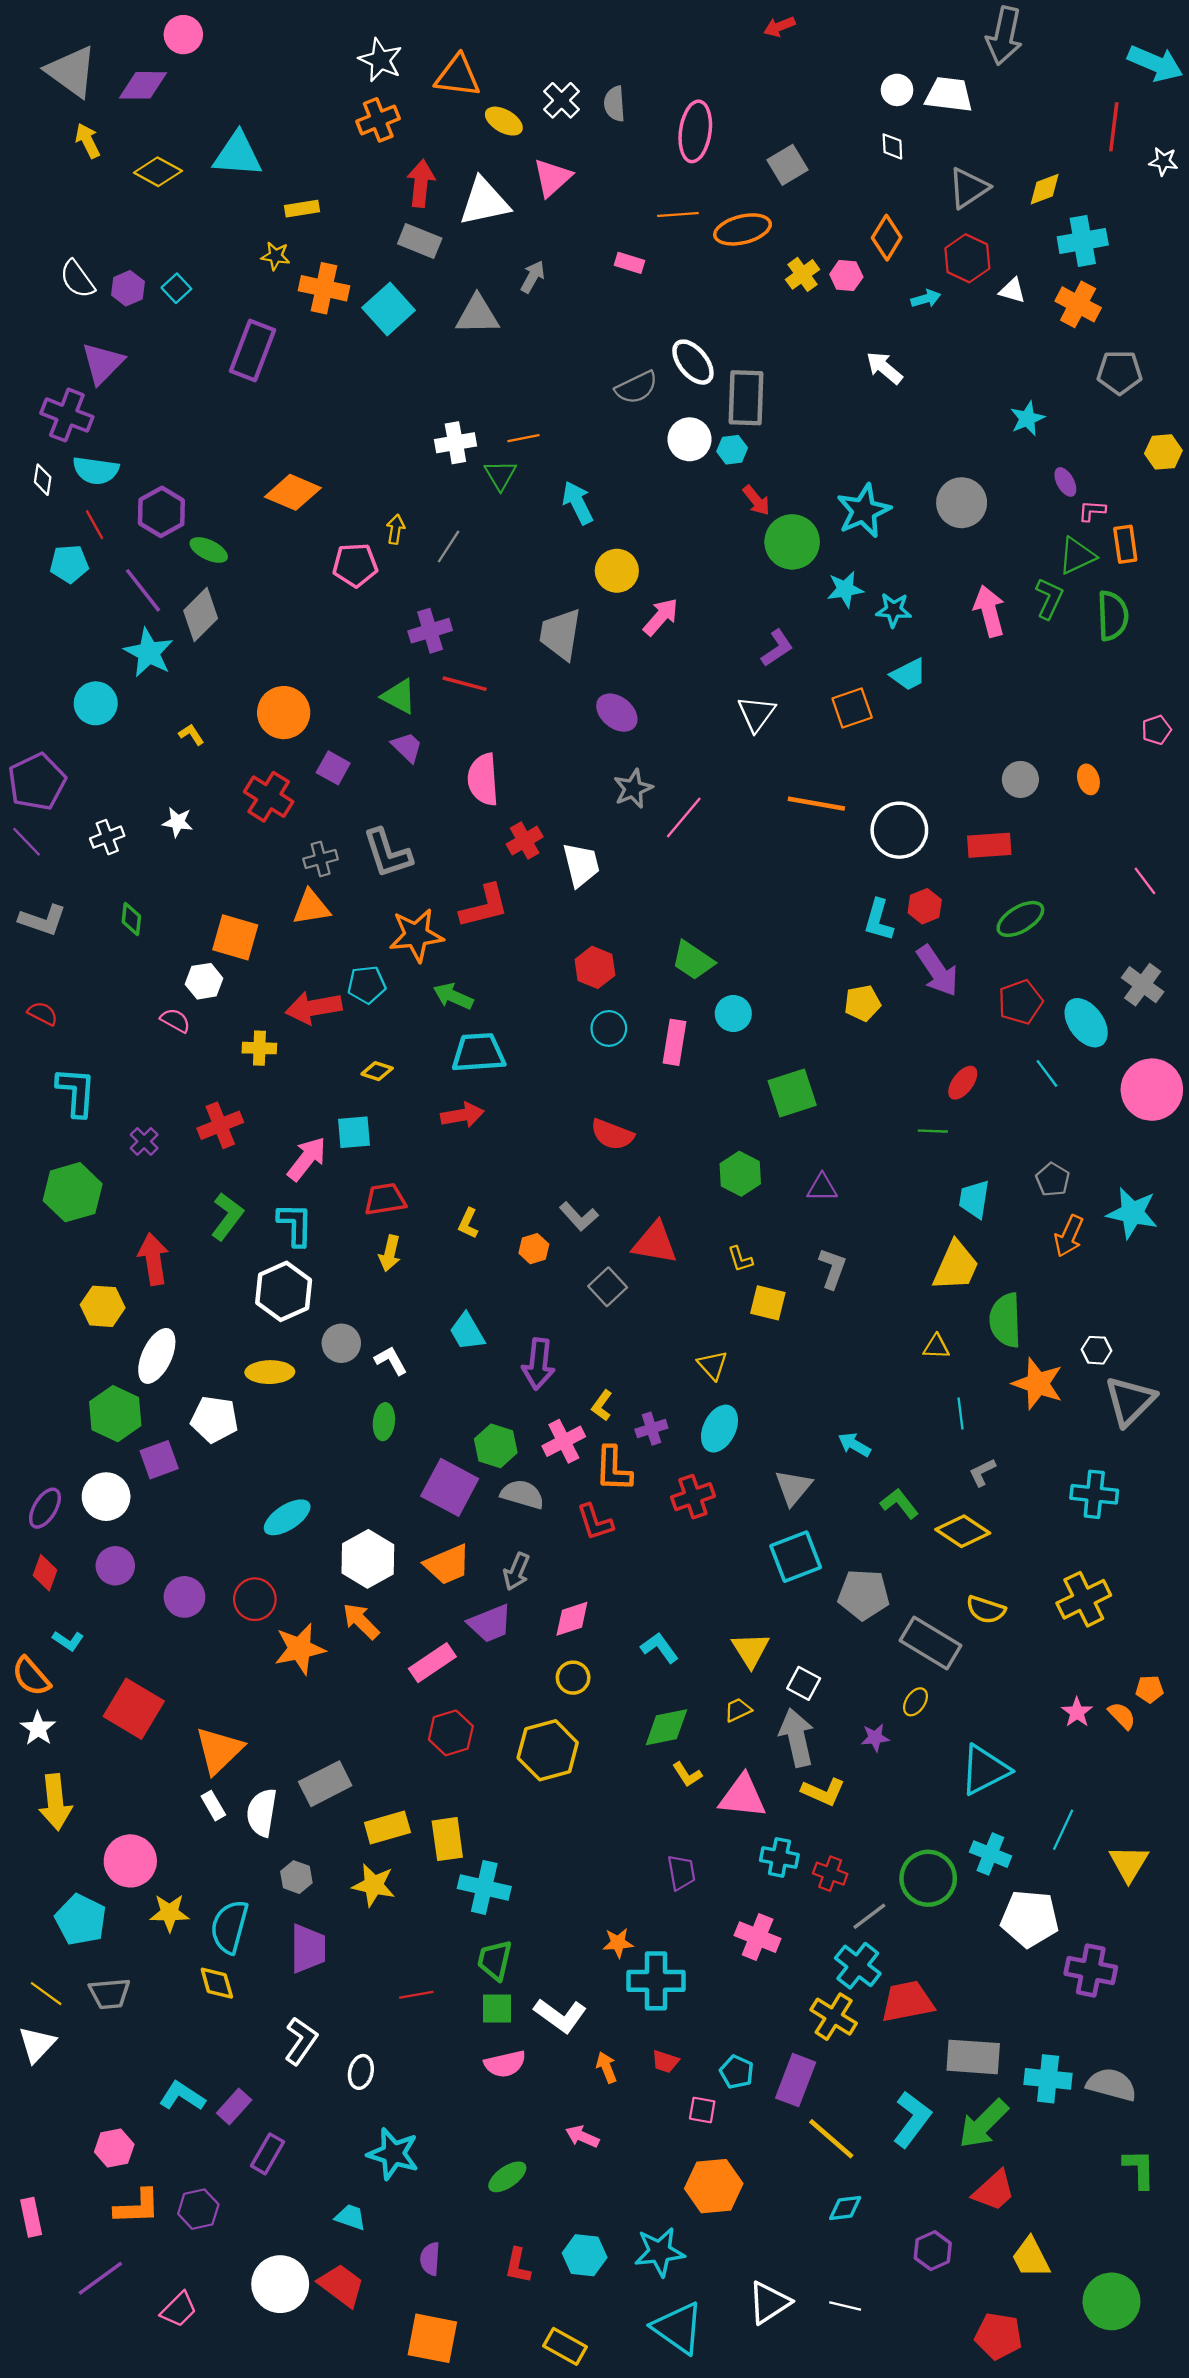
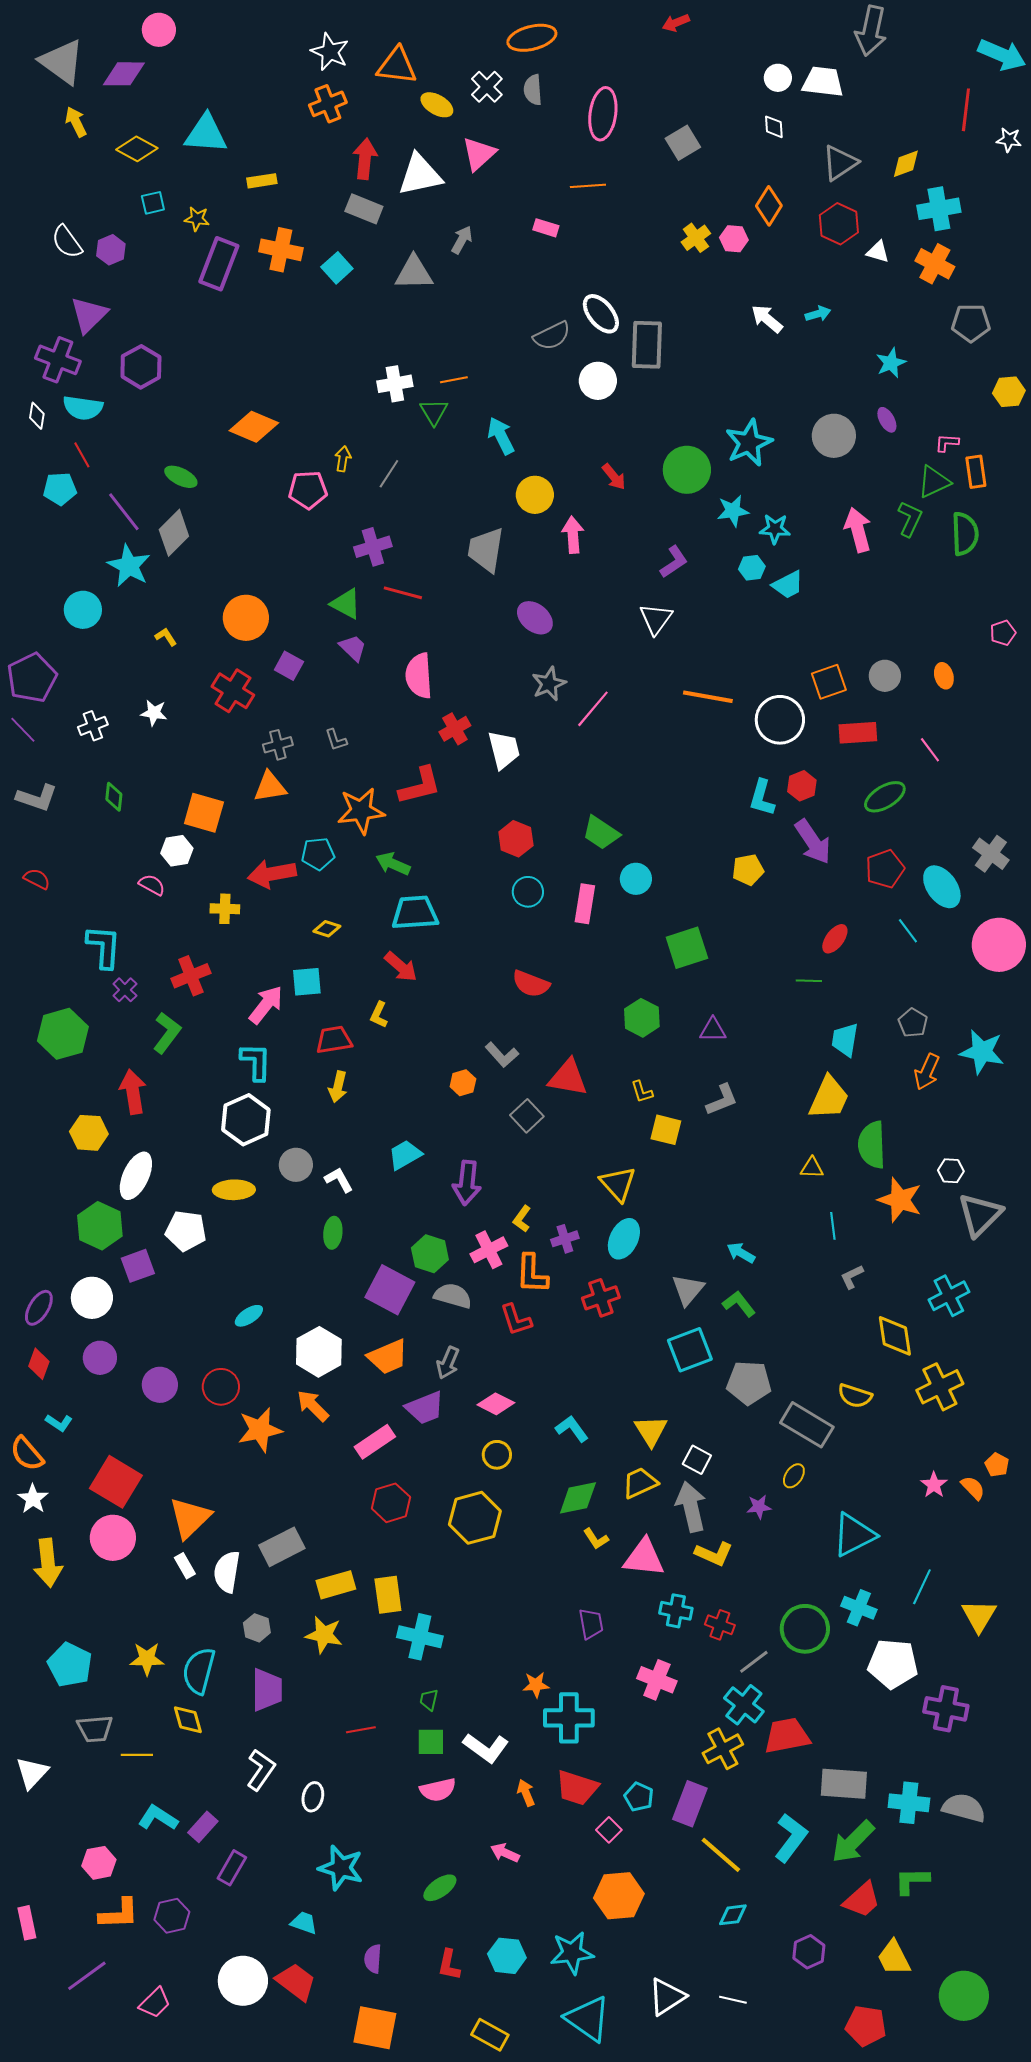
orange ellipse: (743, 229) -> (532, 38), moved
yellow star: (276, 256) -> (197, 219), moved
cyan square: (176, 288) -> (153, 203), moved, turned 30
cyan arrow: (926, 299) -> (818, 314), moved
cyan square: (389, 309) -> (337, 268), size x0.7
purple rectangle: (253, 351) -> (219, 264), moved
cyan hexagon: (732, 450) -> (752, 568), moved
purple ellipse: (1065, 482) -> (887, 420), moved
red arrow: (756, 500) -> (614, 477), moved
purple hexagon: (161, 512) -> (141, 367), moved
pink arrow: (661, 617) -> (573, 535), turned -45
orange square: (852, 708) -> (829, 682), moved
gray L-shape: (387, 853) -> (336, 740), size x0.5
pink line: (1145, 881) -> (930, 750), moved
cyan L-shape: (76, 1092) -> (104, 947), moved
red arrow: (462, 1115) -> (401, 967), turned 51
green L-shape: (227, 1216) -> (167, 1033), moved
yellow L-shape: (468, 1223) -> (379, 1015), moved
gray L-shape: (832, 1268) -> (722, 1100), turned 48
cyan trapezoid: (467, 1332) -> (405, 1155), turned 90
yellow triangle: (713, 1365) -> (618, 1184), size x1.4
cyan cross: (1094, 1494) -> (949, 1296), turned -33
green L-shape: (899, 1504) -> (739, 1304), moved
cyan ellipse: (287, 1517) -> (249, 1316), size x0.7
yellow diamond: (963, 1531) -> (895, 1336), moved, turned 48
pink diamond: (572, 1619) -> (496, 1404), turned 45
orange pentagon: (1150, 1689) -> (997, 1465), turned 30
yellow trapezoid: (738, 1710) -> (640, 1483), size x1.5
pink circle: (130, 1861) -> (113, 1538), moved
green trapezoid: (495, 1960) -> (429, 1700), size x0.6
yellow line: (46, 1994) -> (137, 1755), moved, turned -36
yellow cross: (834, 2017) -> (723, 1749), turned 30
red trapezoid: (665, 2062) -> (577, 1788), size x1.8
pink square: (702, 2110) -> (609, 1830), turned 35
green L-shape: (1139, 2169) -> (912, 1881), moved, turned -90

